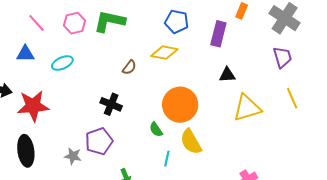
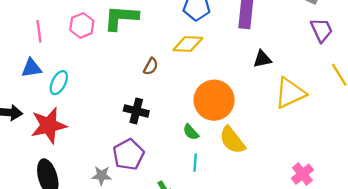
pink line: (37, 23) -> (39, 31), turned 42
cyan ellipse: (62, 63) -> (59, 83), moved, turned -30
cyan line: (167, 159) -> (195, 163), moved

